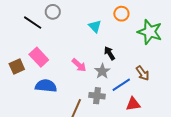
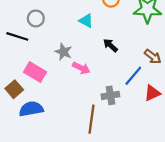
gray star: (102, 71) -> (63, 52), moved
blue semicircle: (46, 86) -> (31, 109), moved

